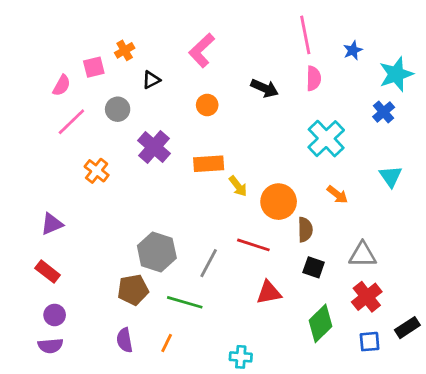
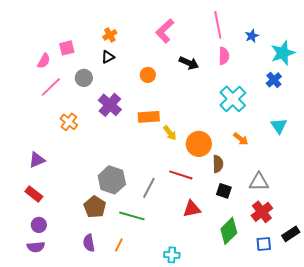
orange cross: (125, 50) -> (110, 35), moved
pink L-shape: (202, 50) -> (165, 31), moved
brown pentagon: (133, 290) -> (95, 207), turned -30

